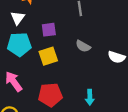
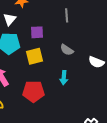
cyan arrow: (90, 97) -> (64, 78), moved

